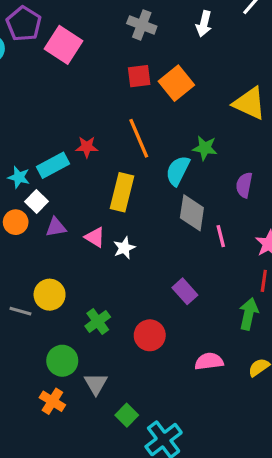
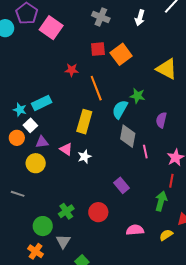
red star: (87, 147) -> (72, 70), moved
yellow circle: (50, 295) -> (36, 163), moved
green cross: (98, 321) -> (66, 211), moved

